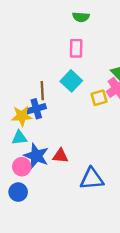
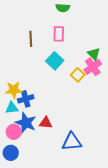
brown line: (42, 91) -> (31, 39), moved
yellow square: (99, 98) -> (78, 75), turned -32
blue cross: (36, 109) -> (26, 99), moved

